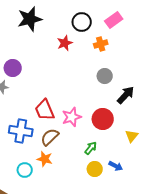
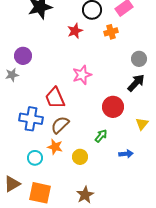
gray circle: (105, 76) -> (139, 59), moved
pink star: (72, 117) -> (82, 75), moved
blue arrow: (116, 166) -> (126, 154), turned -32
yellow circle: (95, 169) -> (80, 157), moved

